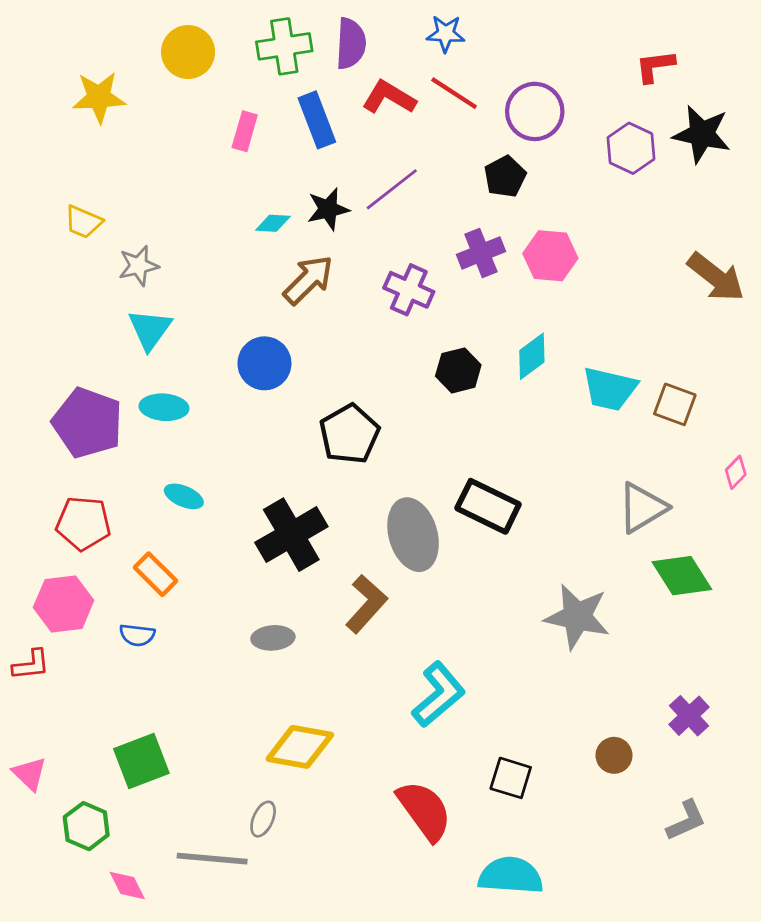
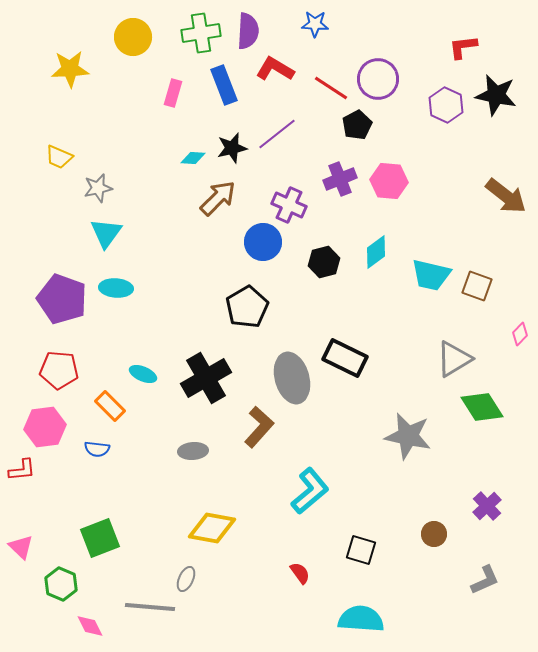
red line: (454, 93) -> (331, 88), moved
blue circle: (264, 363) -> (263, 242), moved
cyan ellipse: (184, 496) -> (143, 374), moved
red semicircle: (424, 811) -> (300, 573), size x0.5

